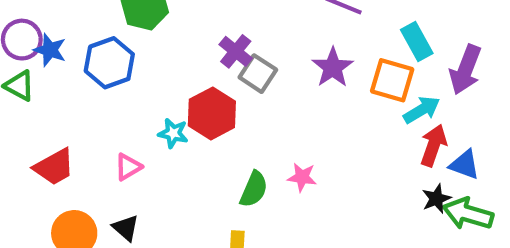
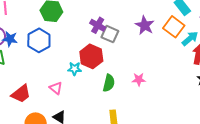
orange square: (392, 80) -> (174, 27), turned 30
pink triangle: (128, 167) -> (56, 88), turned -40
green semicircle: (254, 189) -> (109, 83), moved

